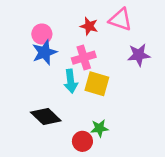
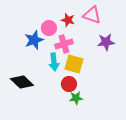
pink circle: (42, 34) -> (49, 28), moved
black diamond: (46, 116) -> (22, 82), moved
red circle: (82, 141) -> (69, 84), moved

